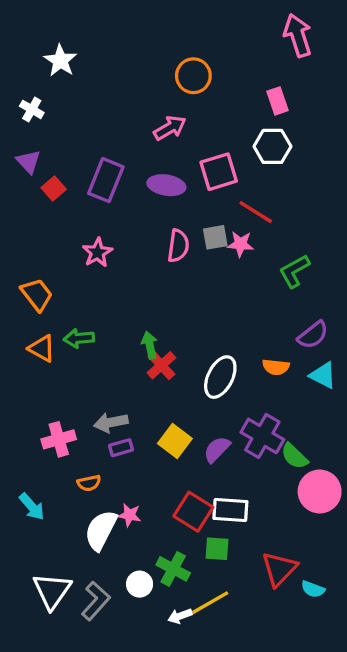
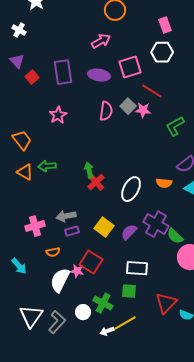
purple rectangle: (106, 180) -> (63, 72), turned -30
gray square: (215, 237) -> (128, 106), turned -35
red square: (193, 512) -> (91, 262), moved

